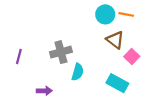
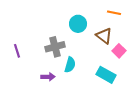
cyan circle: (105, 14) -> (78, 24), moved
purple line: (19, 56) -> (17, 51), turned -32
purple arrow: (44, 91) -> (48, 77), moved

